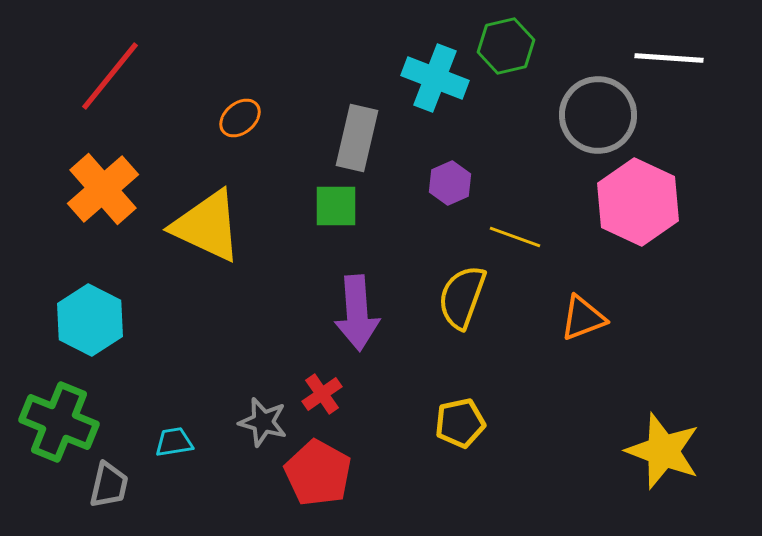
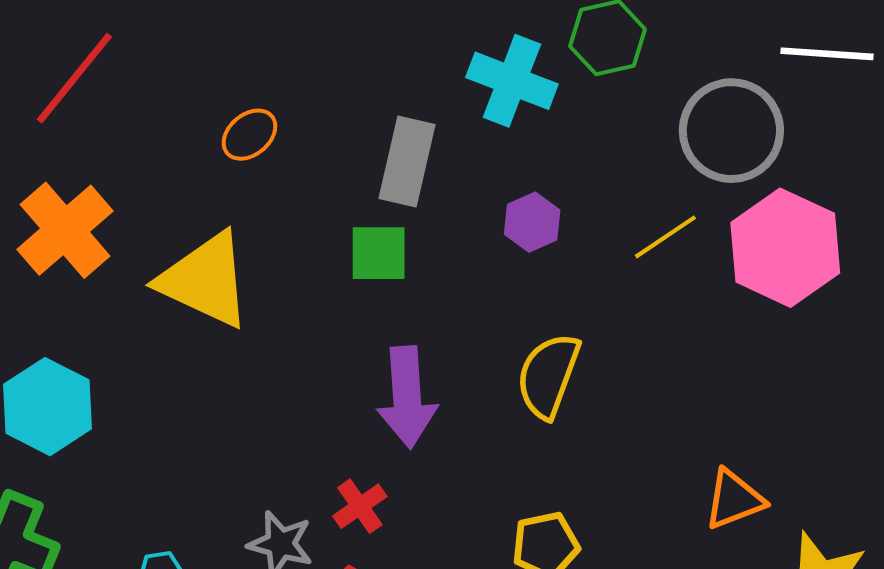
yellow line: (515, 237) -> (665, 237), moved, turned -54
orange triangle: (583, 318) -> (734, 499), moved

